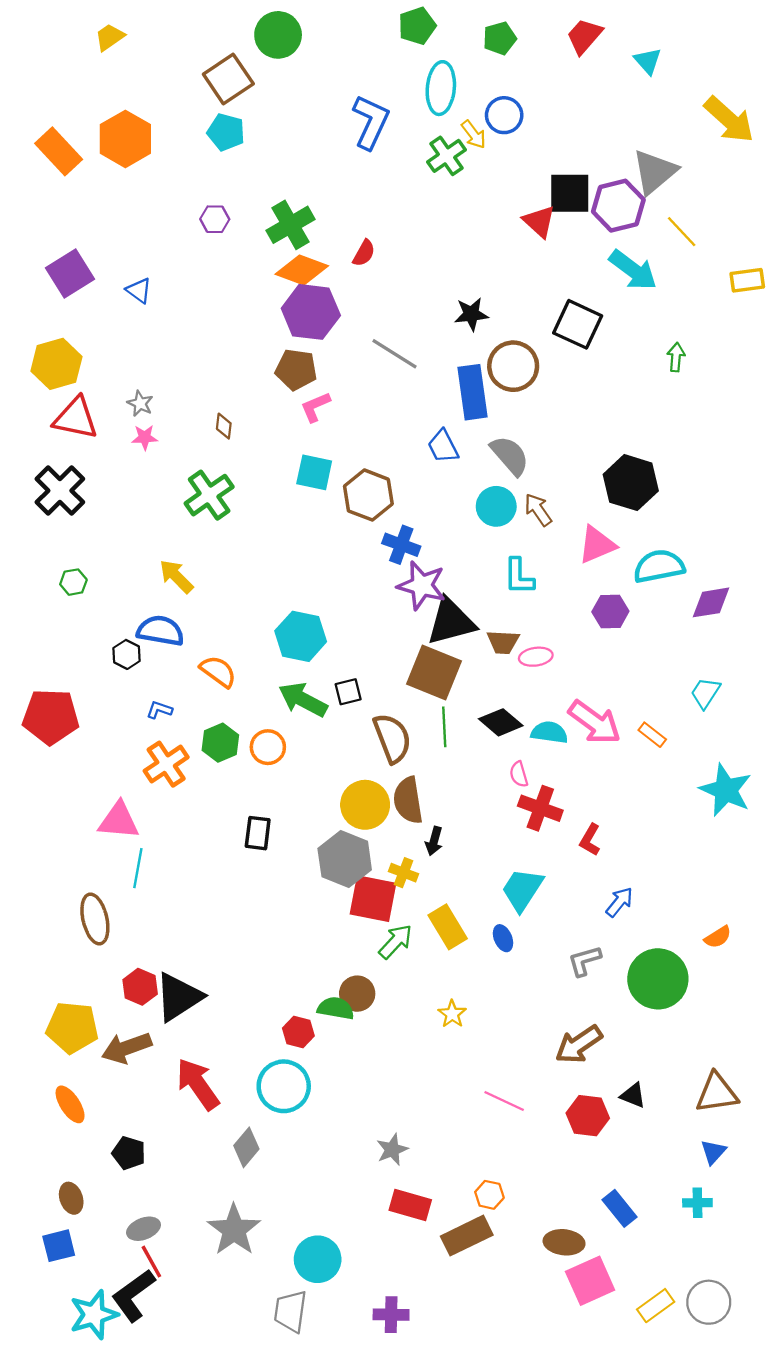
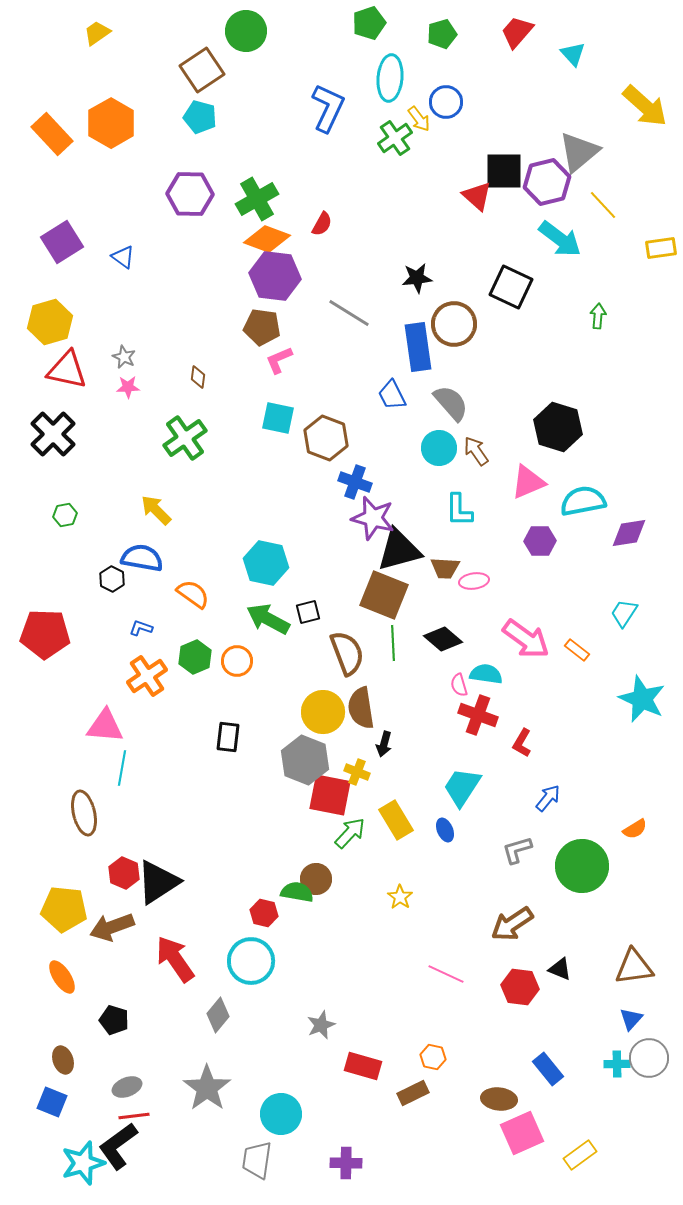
purple hexagon: (215, 219) -> (190, 194), size x1.8
cyan semicircle: (549, 732) -> (486, 674), moved
gray star: (392, 1150) -> (321, 1025), moved
brown rectangle: (467, 1236) -> (413, 1093), size x0.7
blue square: (59, 1246) -> (52, 1102), turned 36
red line: (151, 1262) -> (134, 1116), turned -68
gray circle: (709, 1302) -> (649, 1058), moved

